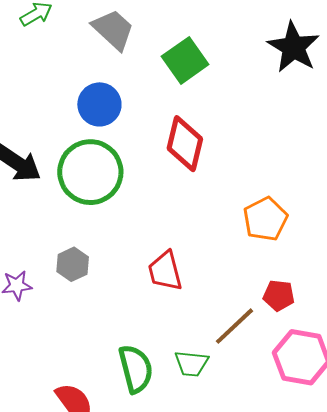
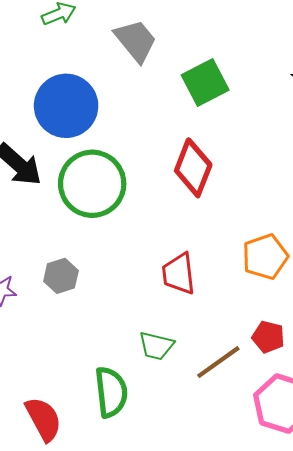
blue circle: (99, 104) -> (66, 106), moved, size x1.4
red trapezoid: (165, 271) -> (179, 274), moved
green trapezoid: (192, 364) -> (156, 346), moved

